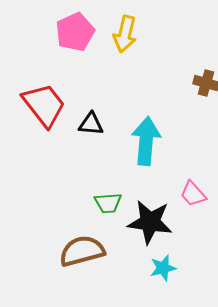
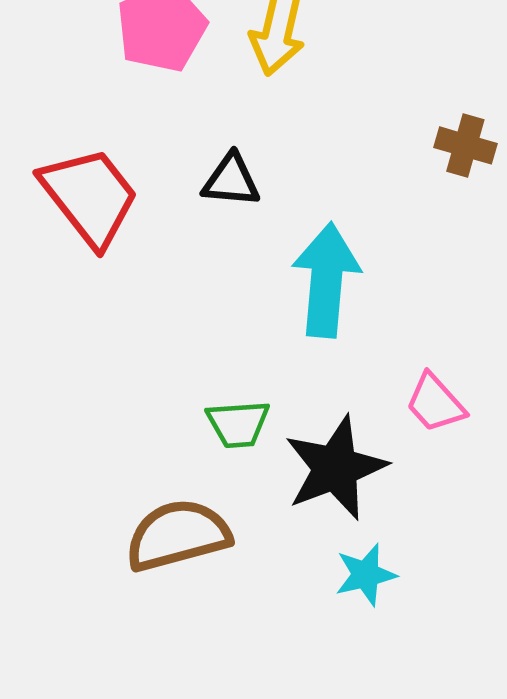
black triangle: (91, 124) -> (231, 180), moved
black star: (150, 222) -> (336, 468), turned -30

